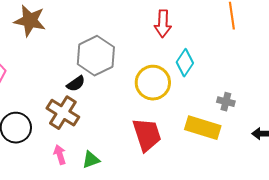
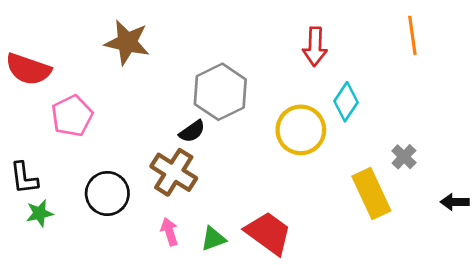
gray cross: (226, 102) -> (404, 157), turned 30
yellow rectangle: (203, 128) -> (371, 193), turned 48
red trapezoid: (147, 135) -> (268, 233), moved, turned -36

